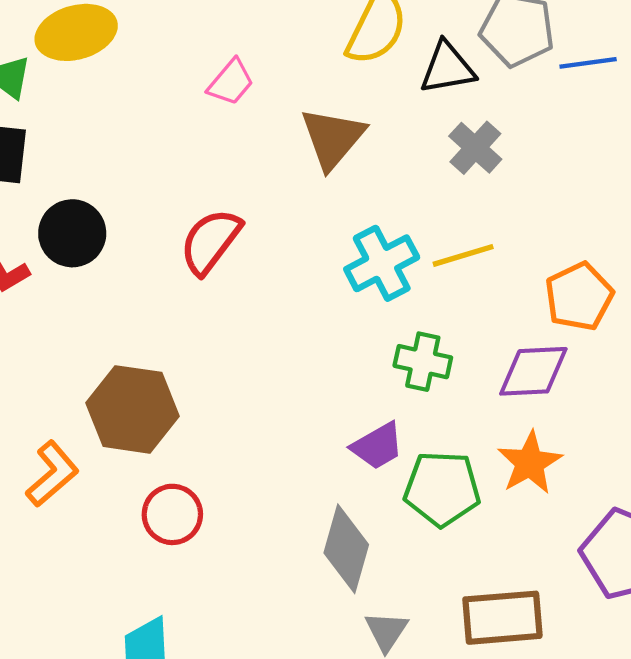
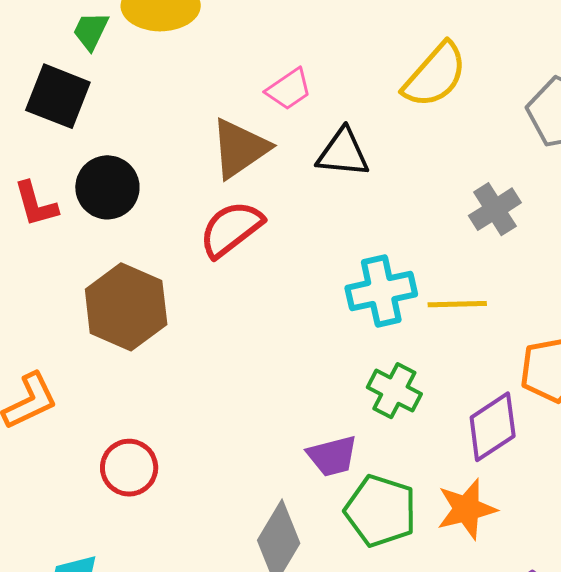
black triangle: (447, 68) -> (343, 153), moved
brown triangle: (333, 138) -> (240, 148), moved
purple diamond: (533, 371) -> (493, 427), turned -46
brown hexagon: (132, 409) -> (126, 307), moved

